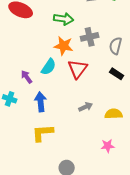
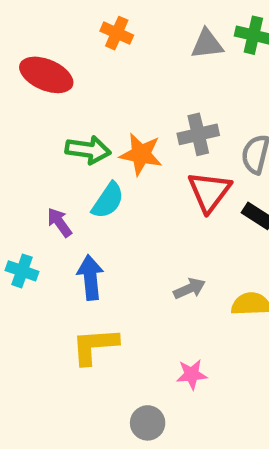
green arrow: (64, 19) -> (88, 150), moved
red triangle: (78, 69) -> (209, 192), moved
pink star: (108, 146) -> (192, 374), moved

